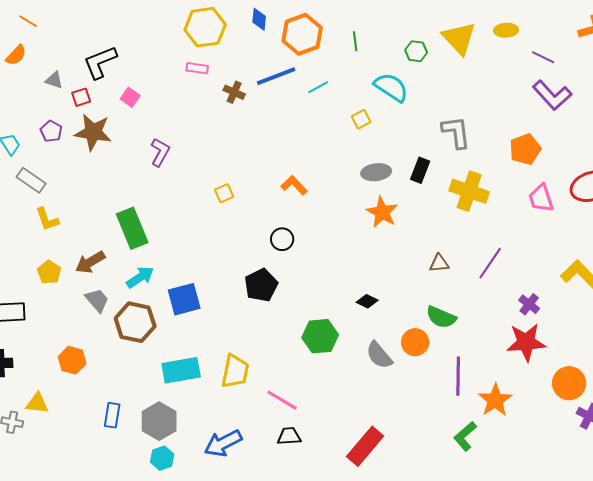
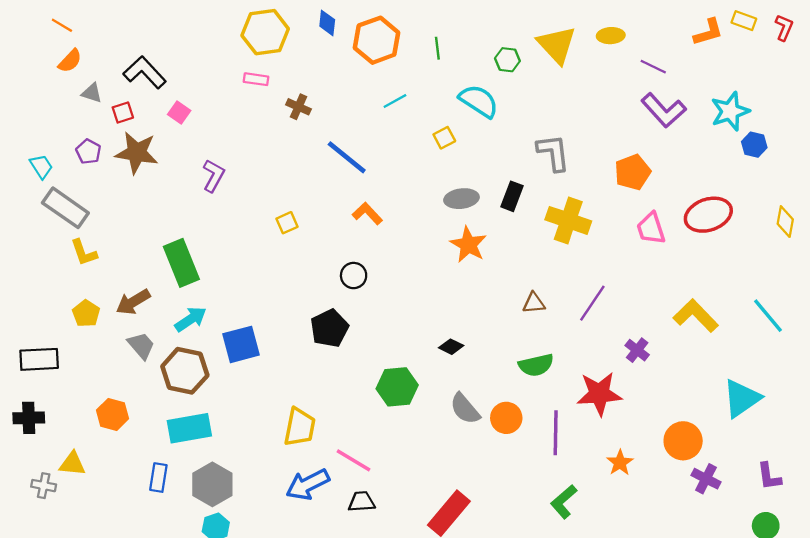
orange semicircle: (16, 55) -> (70, 61), moved
black L-shape: (100, 62) -> (145, 72), turned 69
blue line: (276, 76) -> (347, 157), moved, turned 60
gray rectangle: (31, 180) -> (65, 208), size x1.4
green semicircle: (441, 317) -> (536, 365), turned -36
orange circle: (415, 342) -> (506, 418), moved
red star: (526, 342) -> (599, 394), moved
cyan rectangle: (181, 370) -> (189, 428), moved
orange star: (495, 400) -> (620, 463), moved, size x0.7
blue arrow: (223, 443) -> (308, 484), moved

